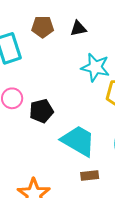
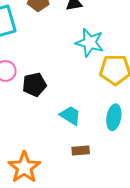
cyan trapezoid: (78, 141) -> (70, 115), size x0.6

